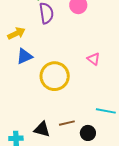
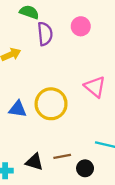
blue triangle: (25, 56) -> (18, 109), moved, turned 30
pink triangle: (94, 59) -> (95, 87), size x1.5

